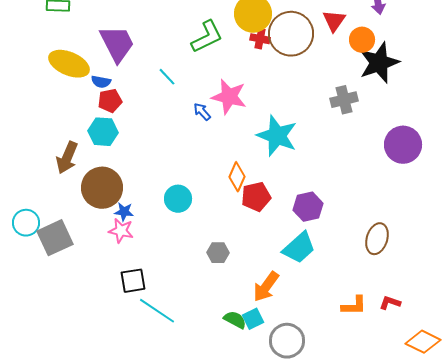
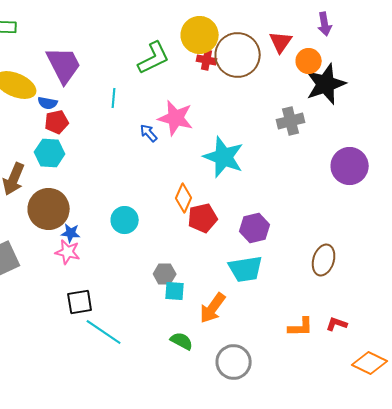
cyan line: (167, 77) -> (114, 98), turned 48
cyan trapezoid: (299, 248) -> (246, 269), turned 33
cyan square: (253, 319) -> (175, 291), moved, turned 30

